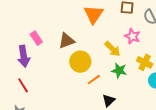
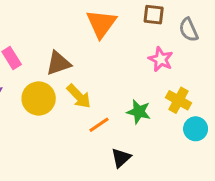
yellow arrow: (112, 49) -> (79, 96), moved
yellow circle: (80, 62) -> (39, 98), moved

